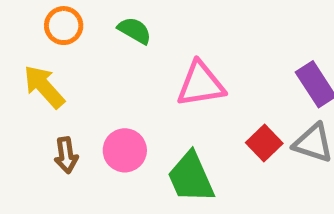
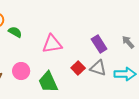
green semicircle: (135, 30) -> (15, 32), moved

